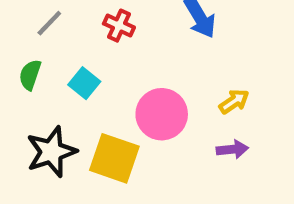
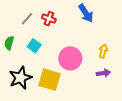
gray line: (49, 23) -> (27, 19), moved
yellow arrow: (234, 101) -> (103, 51), turned -40

